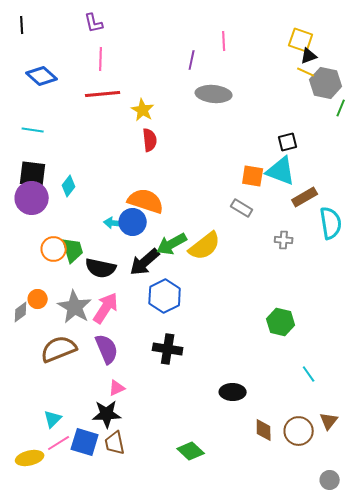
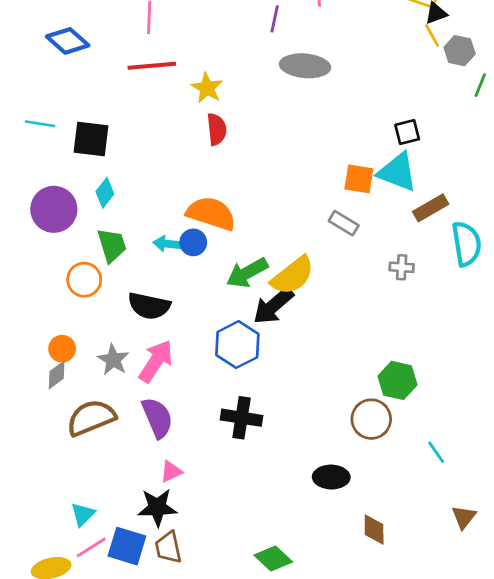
yellow line: (306, 72) -> (432, 35), turned 36
gray hexagon: (326, 83) -> (460, 51), size x0.7
cyan line: (33, 130) -> (40, 124), moved
black square: (33, 174) -> (91, 139), moved
blue circle: (133, 222) -> (193, 242), size x0.7
green trapezoid: (73, 250) -> (112, 245), moved
black arrow: (145, 262) -> (273, 306), moved
gray star: (75, 307) -> (113, 360), size x0.7
gray diamond: (21, 312) -> (57, 375), moved
brown circle: (299, 431) -> (371, 419), moved

